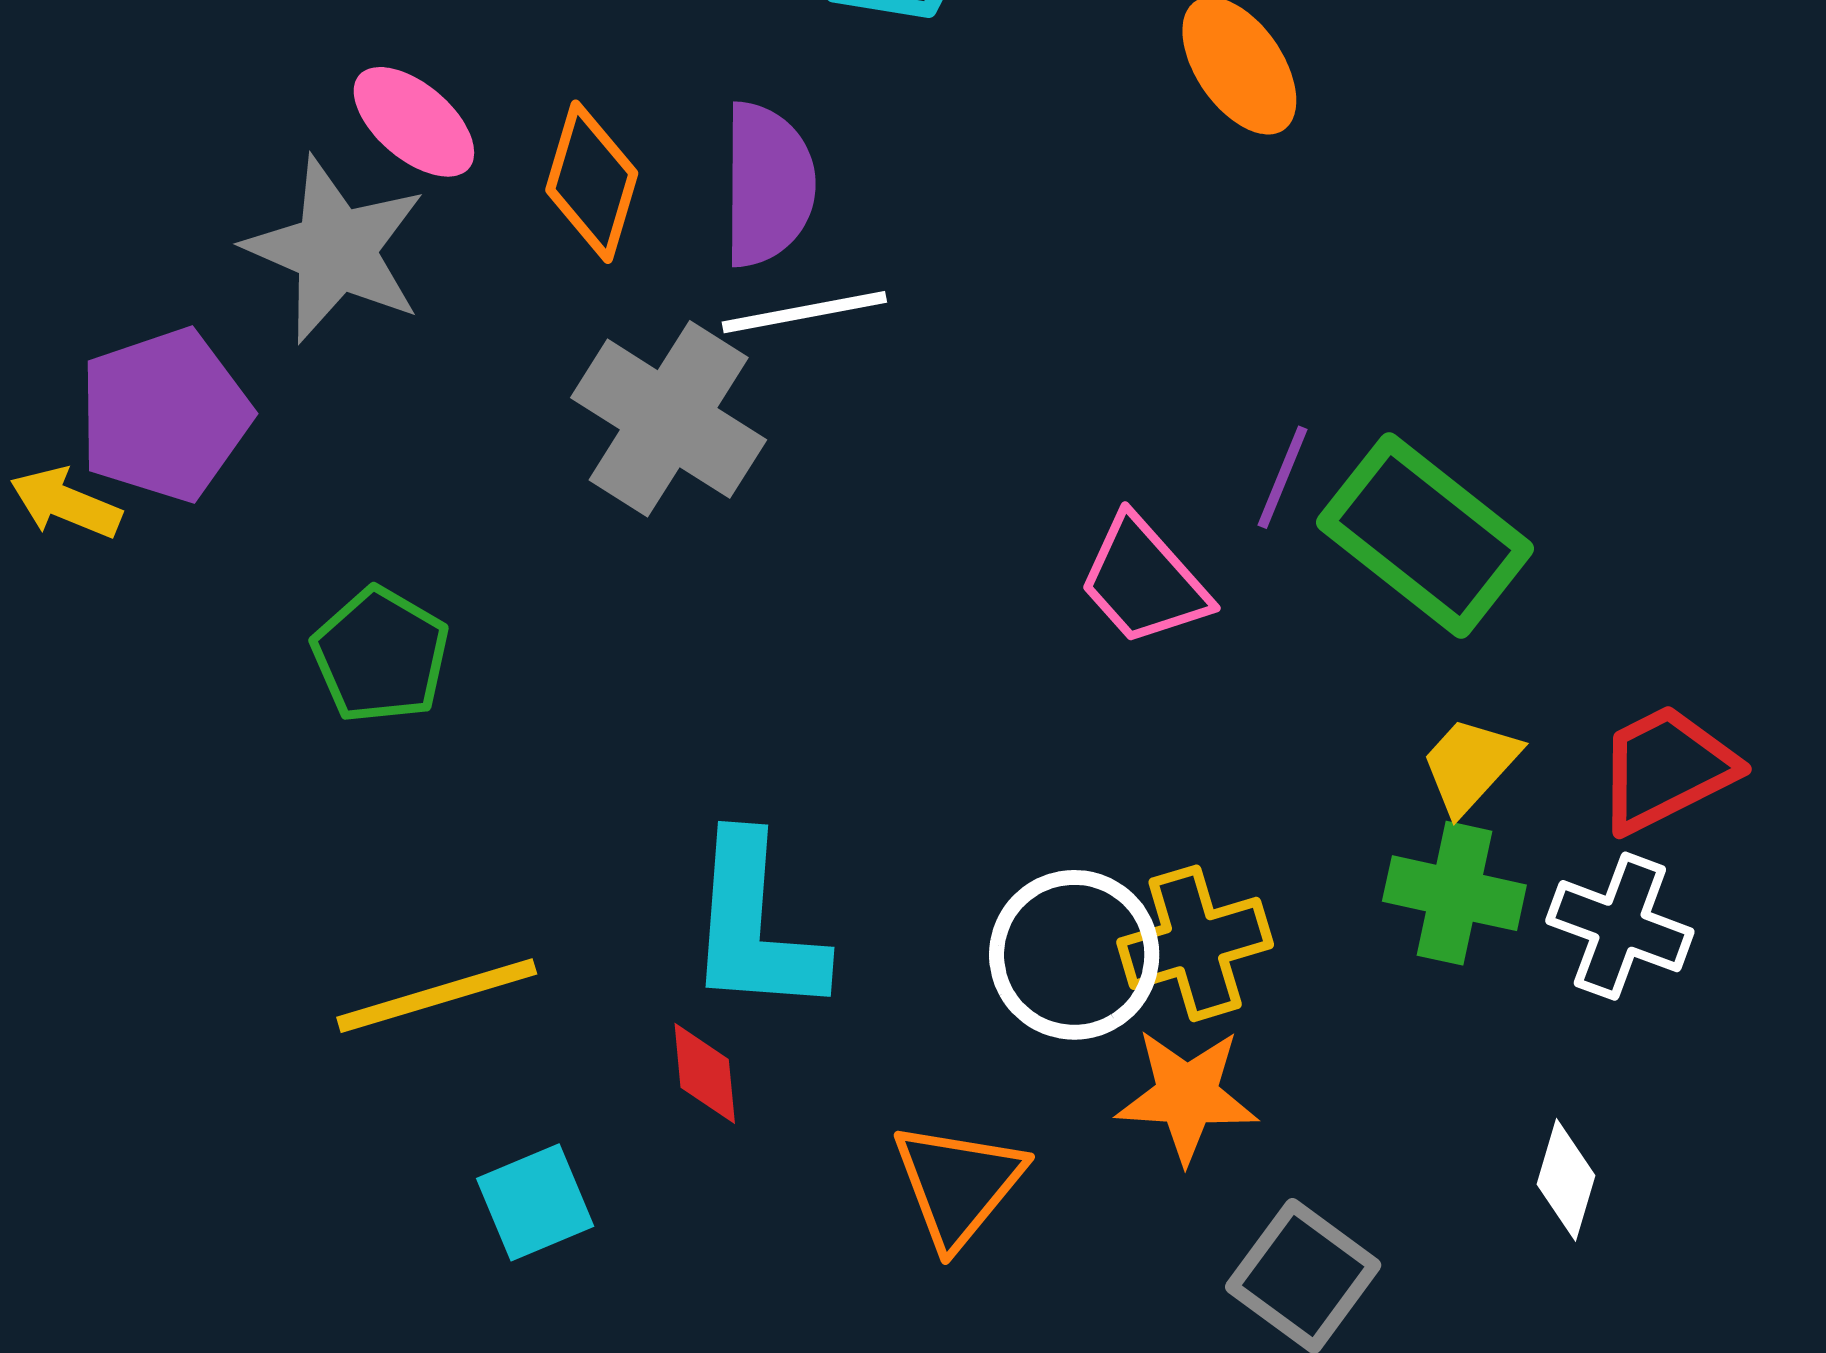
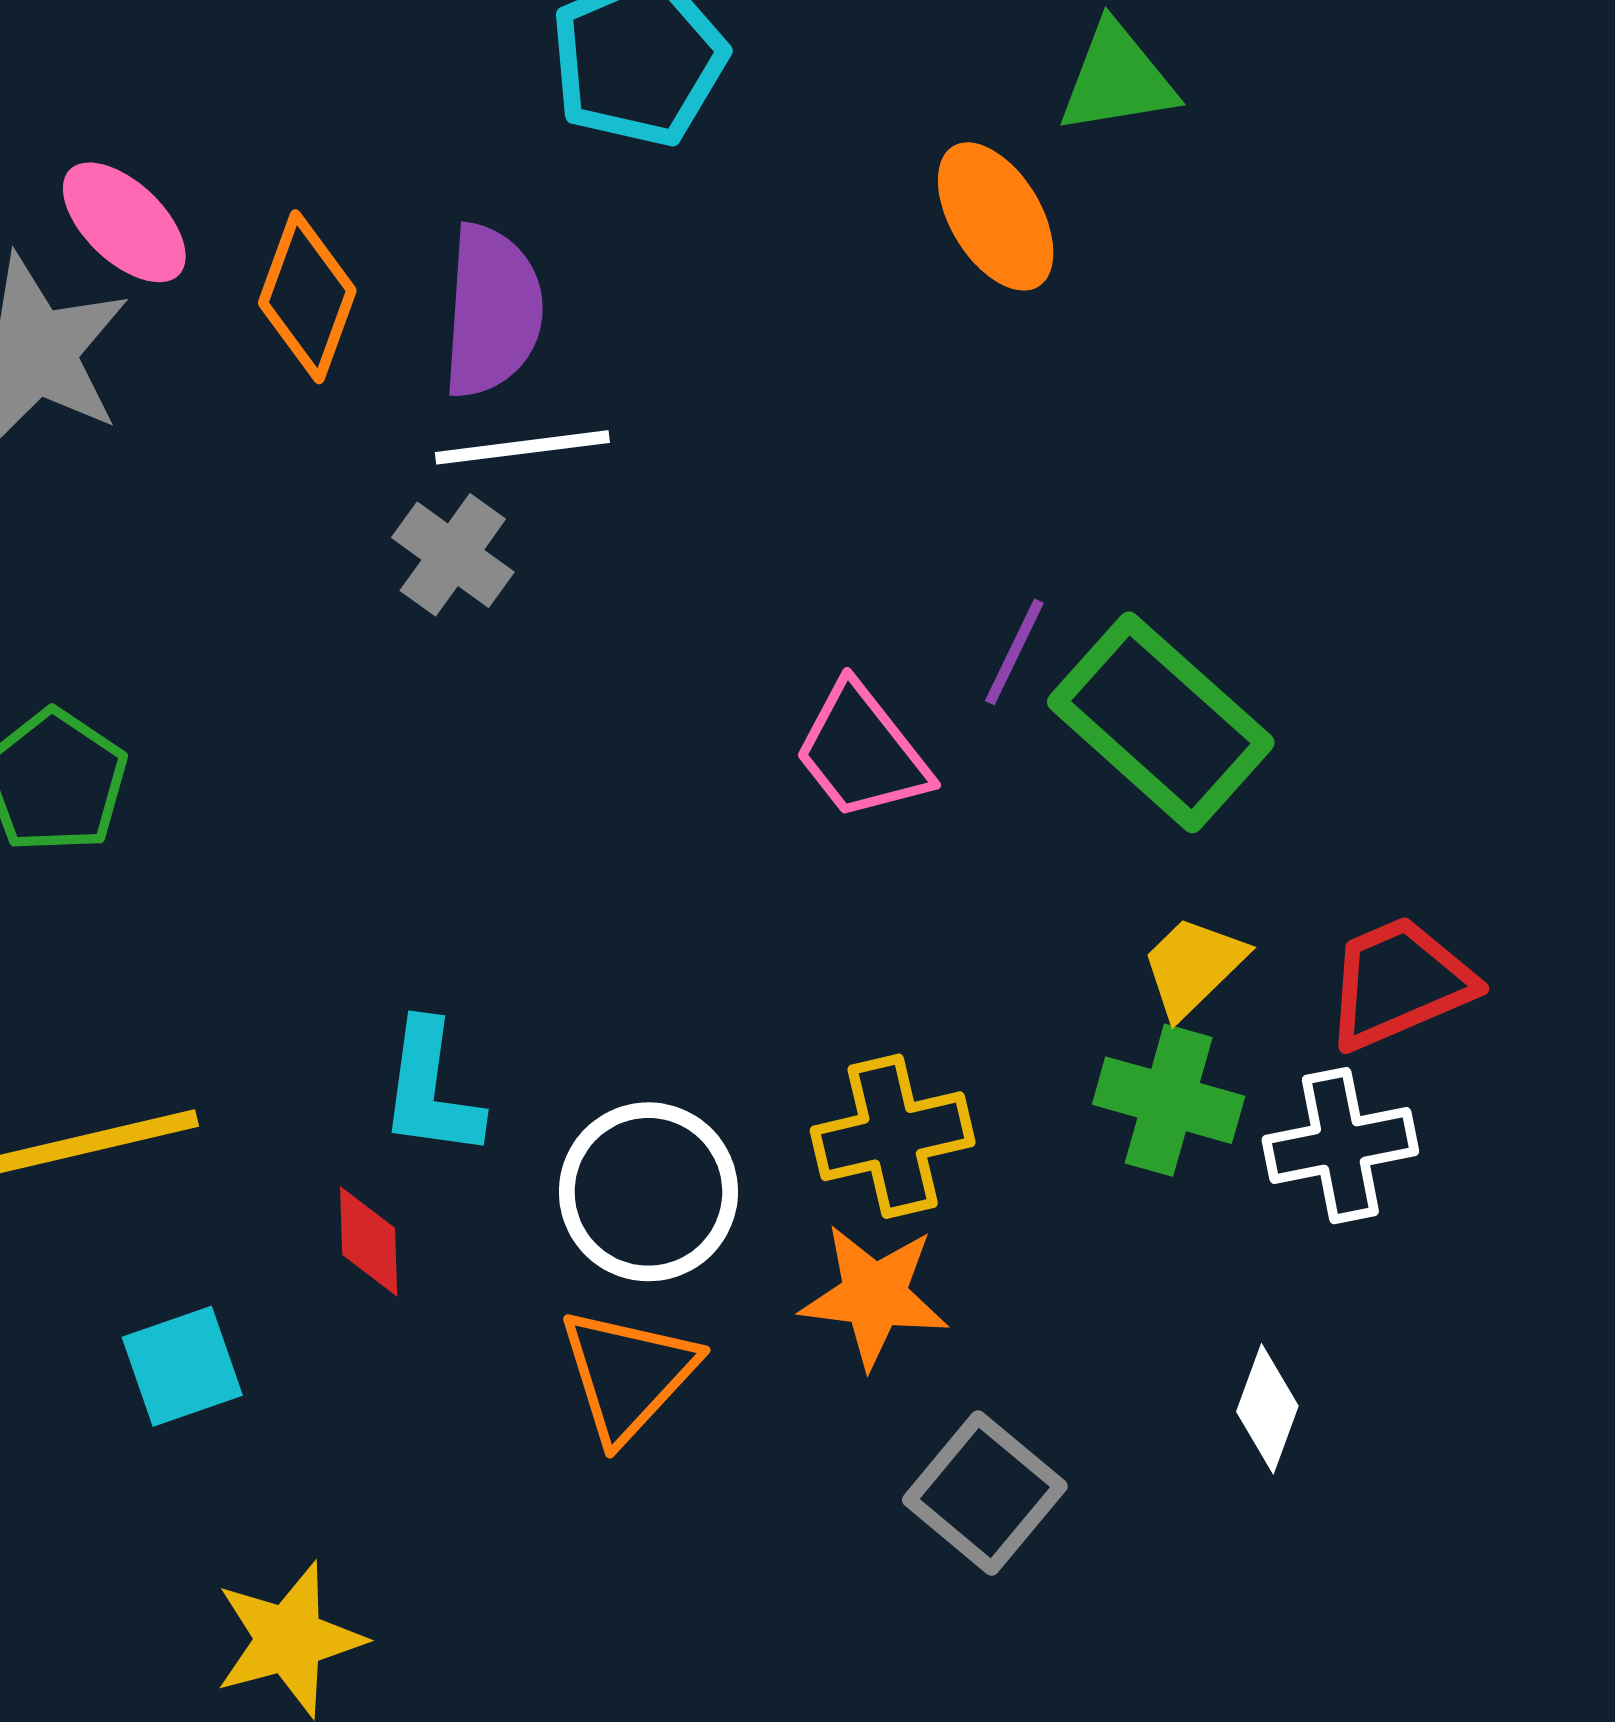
gray cross: (669, 419) -> (453, 555), moved, size x0.6
cyan L-shape: (755, 926) -> (431, 1089), size x0.7
white cross: (1620, 926) -> (1340, 1146), turned -35
white circle: (1074, 955) -> (648, 1192), moved

